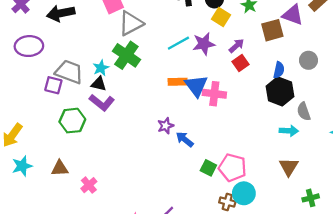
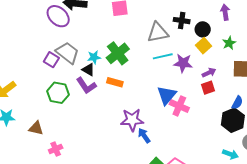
gray triangle: (131, 23) -> (158, 32), moved
purple ellipse: (29, 46) -> (58, 16), moved, turned 30
orange rectangle: (178, 82) -> (115, 82), moved
purple star: (166, 126) -> (132, 120), size x1.6

